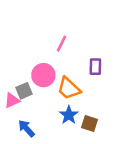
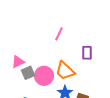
pink circle: (43, 75) -> (44, 76), moved
pink triangle: (12, 101) -> (18, 62), moved

